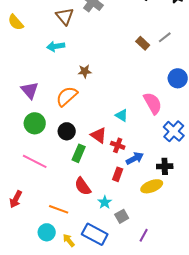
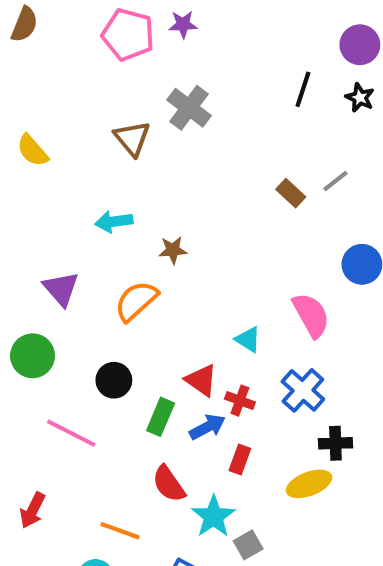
cyan arrow: (56, 46) -> (114, 222), moved
green circle: (35, 123) -> (33, 356), moved
black circle: (67, 131) -> (114, 380), moved
blue cross: (174, 131) -> (303, 390), moved
blue arrow: (135, 158) -> (207, 427), moved
cyan star: (105, 202) -> (213, 516), size x1.5

